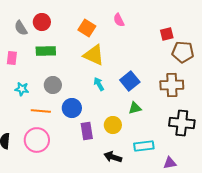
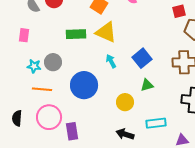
green rectangle: (46, 51) -> (76, 34), moved
gray circle: (53, 85) -> (53, 62), moved
blue circle: (72, 108) -> (84, 85), size x1.4
orange line: (41, 111) -> (42, 89), moved
purple rectangle: (87, 131) -> (72, 131), moved

